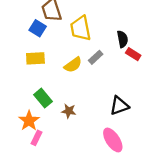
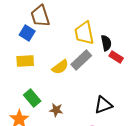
yellow trapezoid: (81, 28) -> (84, 33), moved
gray rectangle: (96, 57) -> (81, 60), size x1.5

